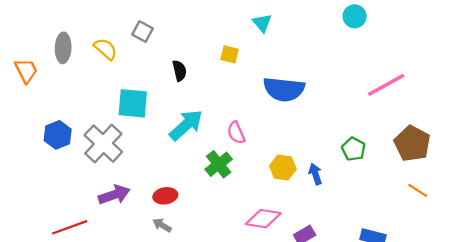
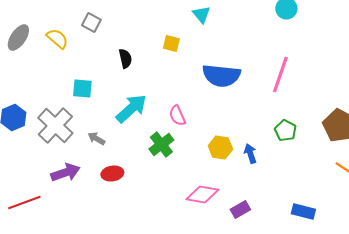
gray ellipse: (63, 48) -> (18, 38), turned 32
pink line: (386, 85) -> (280, 74), moved, turned -42
cyan square: (133, 103) -> (82, 88), size x0.7
gray arrow: (162, 225) -> (96, 138), moved

